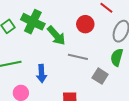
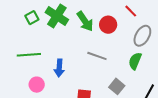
green arrow: (56, 36) -> (85, 21), moved
gray square: (100, 76) -> (117, 86), moved

